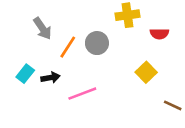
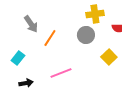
gray circle: (97, 43) -> (86, 35), moved
black arrow: (50, 78) -> (26, 83), moved

